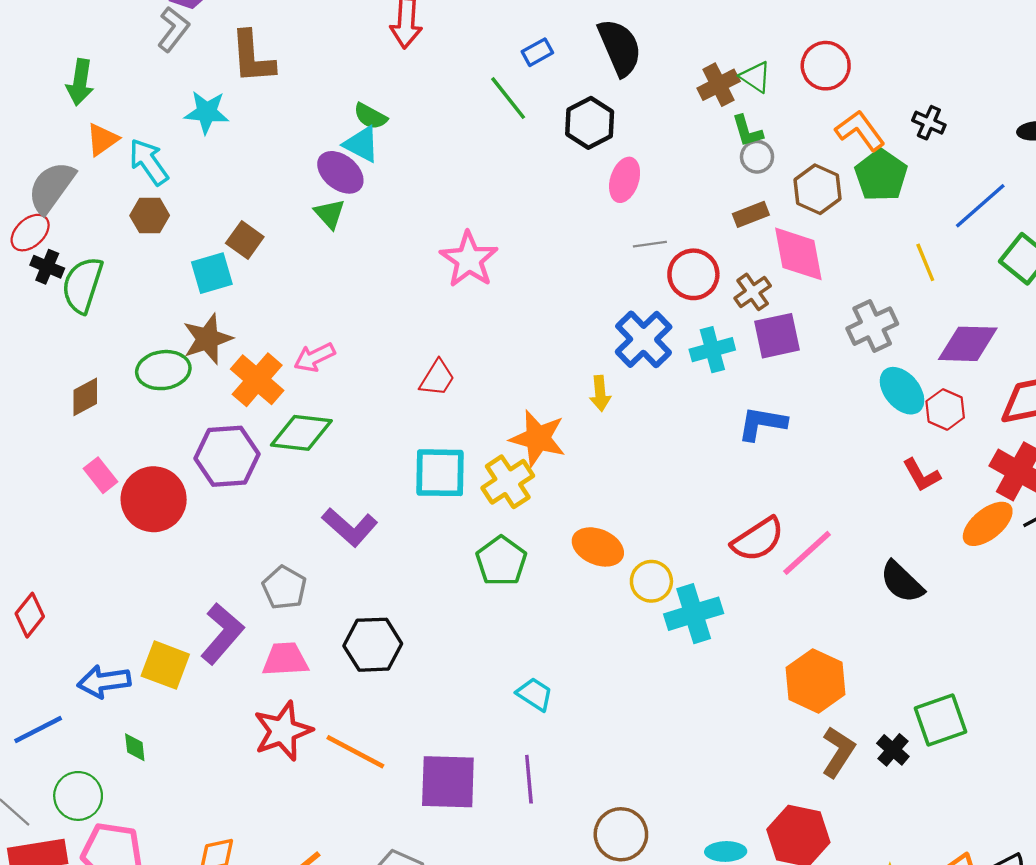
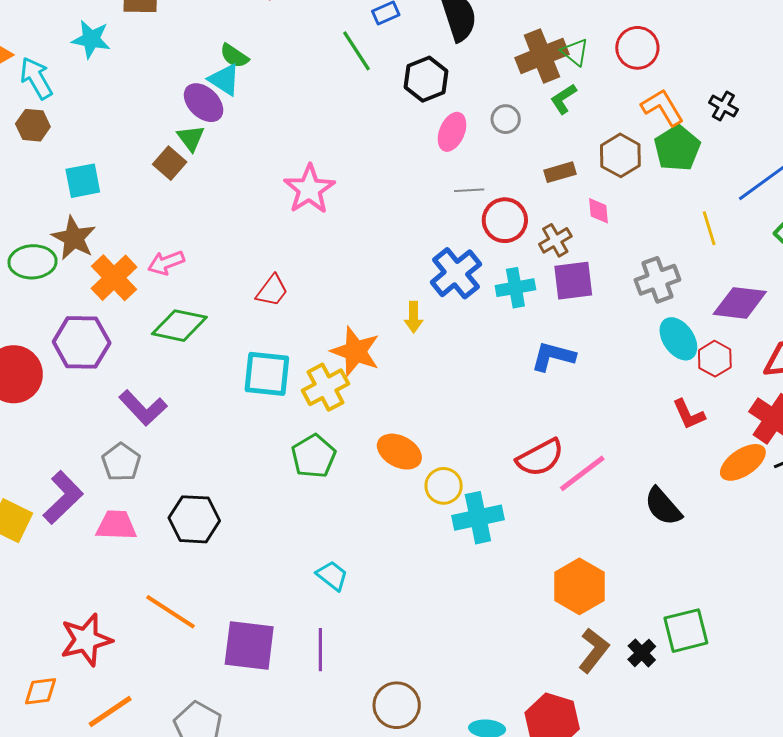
brown cross: (719, 85) -> (542, 56), size x1.4
green L-shape: (747, 131) -> (564, 99), turned 68
gray circle: (757, 157) -> (506, 119), moved
brown square: (245, 240) -> (170, 163), moved
pink diamond: (798, 254) -> (598, 211), size x0.5
brown star: (207, 339) -> (74, 238), turned -30
green diamond: (301, 433) -> (179, 326), moved
purple L-shape: (350, 527) -> (143, 408), moved
red star: (283, 731) -> (86, 640), moved

